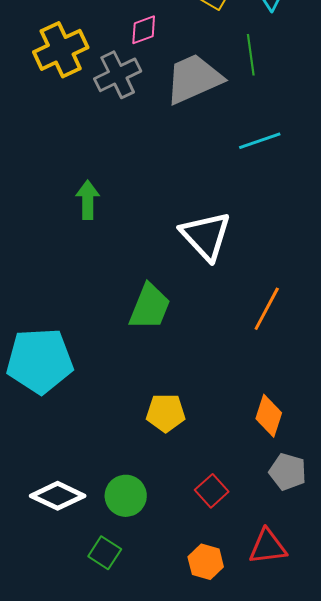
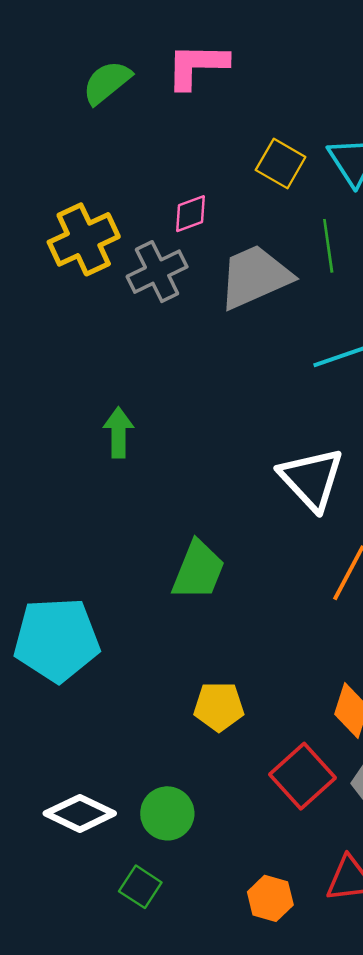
white triangle: (206, 236) -> (311, 479), moved
red square: (212, 491) -> (302, 776), moved, size x1.5

